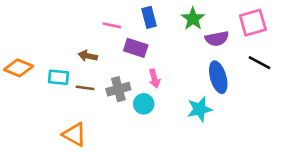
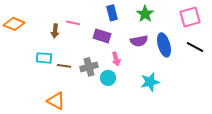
pink line: (112, 25) -> (73, 23), moved
purple semicircle: (217, 39) -> (139, 41), moved
brown arrow: (88, 56) -> (55, 31), moved, turned -96
orange diamond: (19, 68) -> (14, 24), moved
blue ellipse: (218, 77) -> (164, 45), moved

